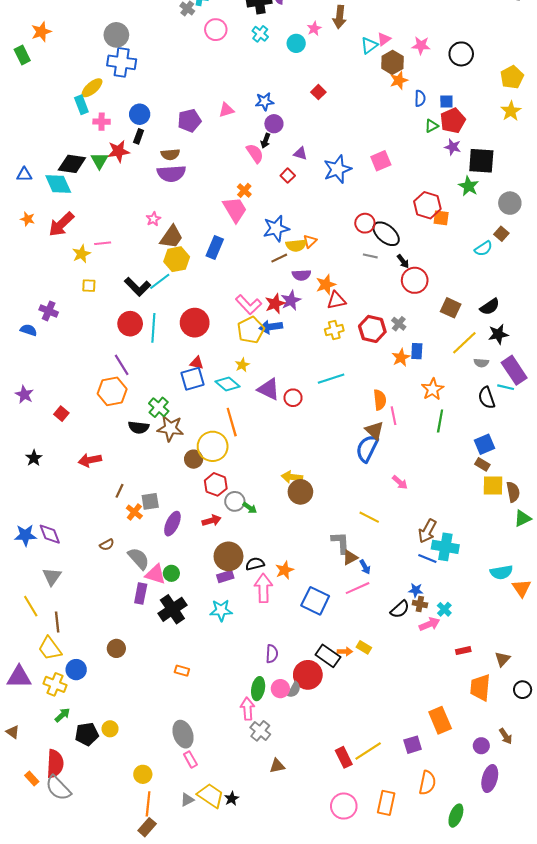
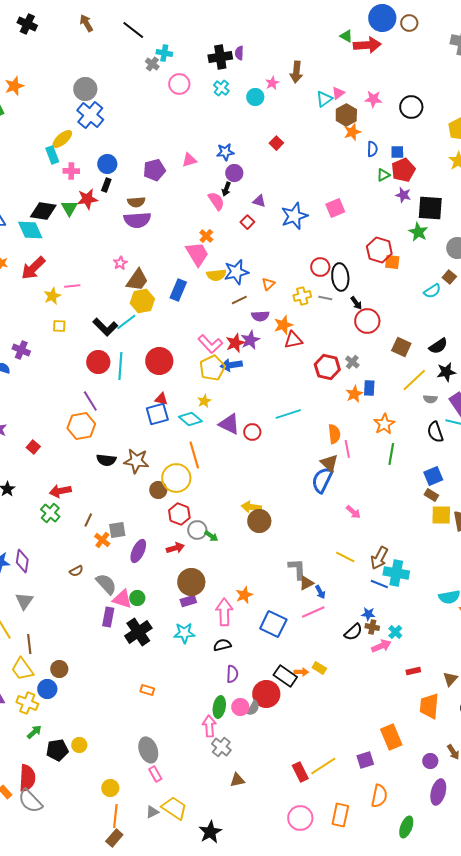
blue cross: (122, 62) -> (90, 115), turned 32
black ellipse: (386, 234) -> (340, 277), turned 44
yellow semicircle: (296, 245) -> (216, 275), moved
yellow cross: (334, 330) -> (302, 296), moved
green cross: (159, 407) -> (50, 513), moved
yellow line: (369, 517) -> (345, 557), moved
purple diamond: (50, 534) -> (22, 561), turned 30
black semicircle: (255, 564) -> (222, 645), moved
brown circle: (116, 648) -> (59, 669), moved
black star: (232, 799) -> (210, 832), moved, size x1.6

